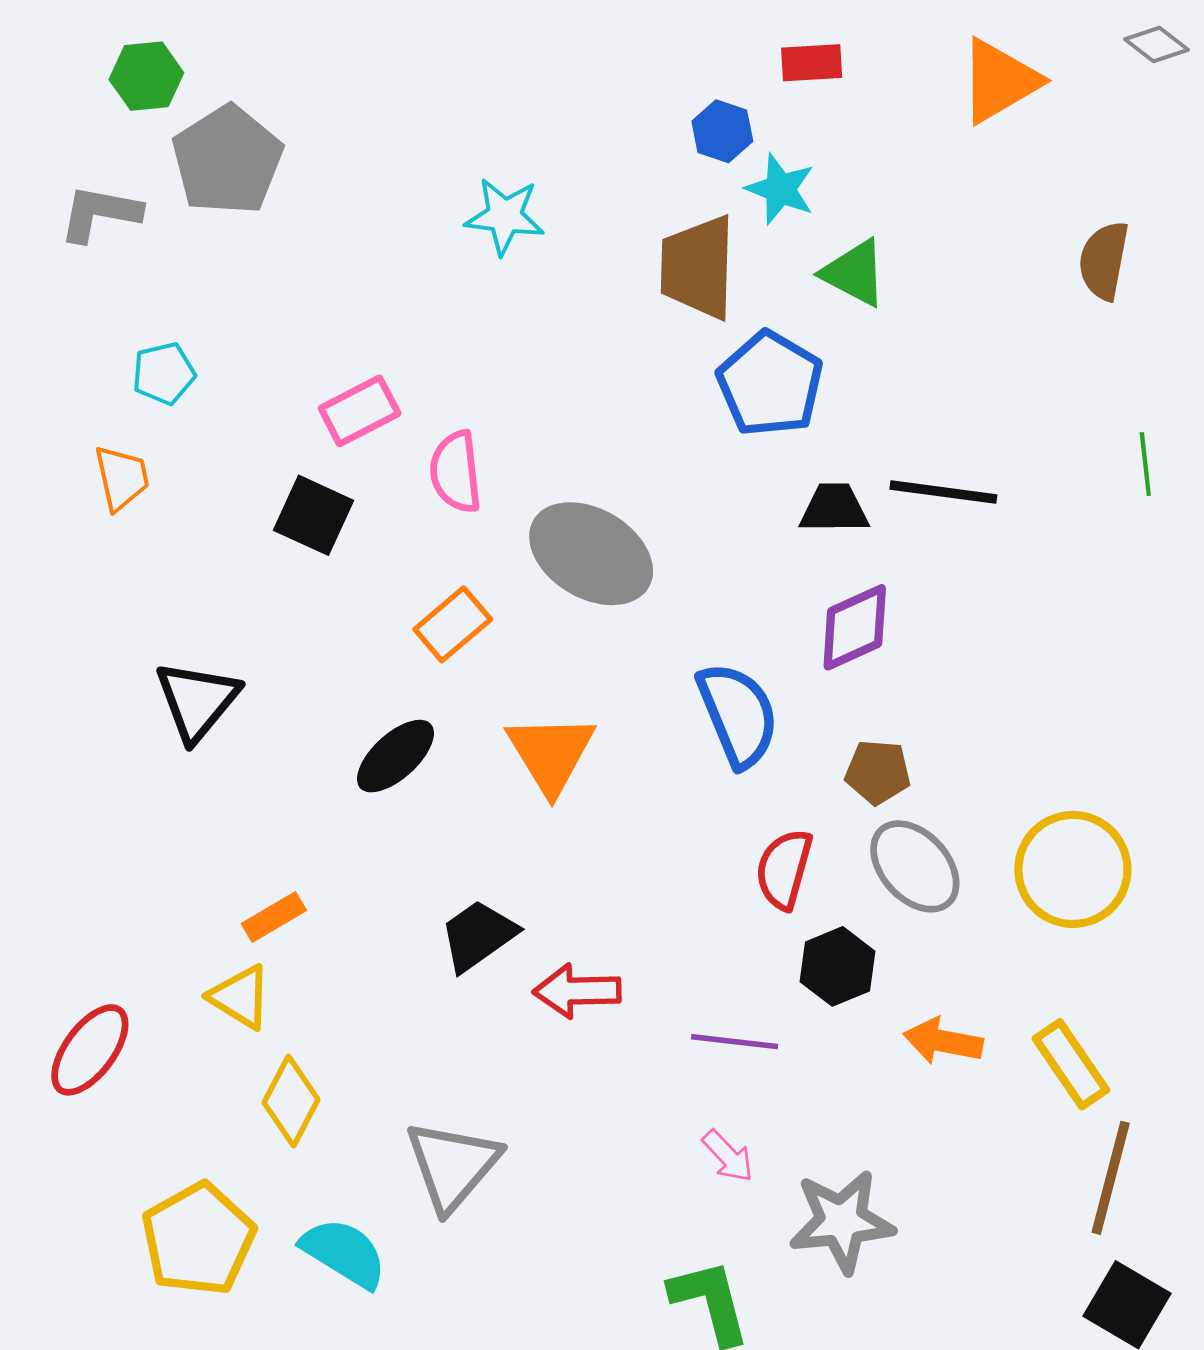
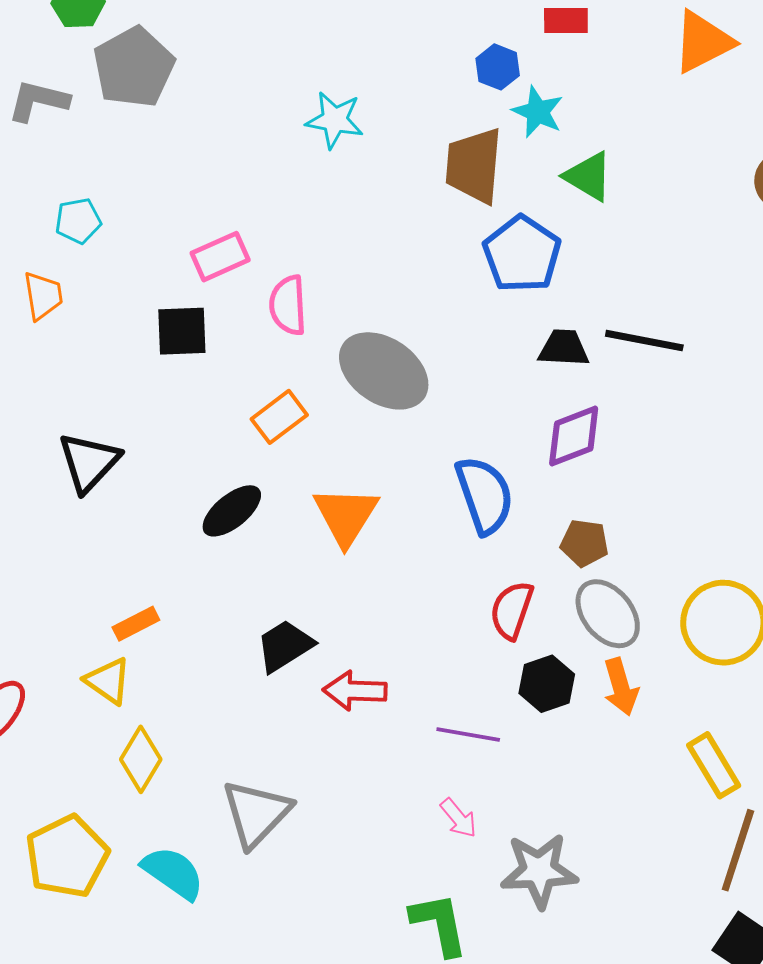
black square: (313, 515) -> (182, 331), turned -30
orange arrow: (943, 1041) -> (621, 687), moved, turned -120

